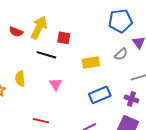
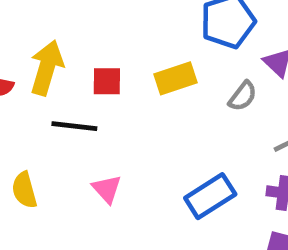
yellow rectangle: (91, 62) -> (175, 78), moved

